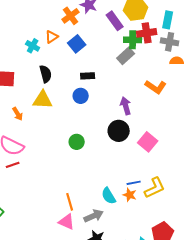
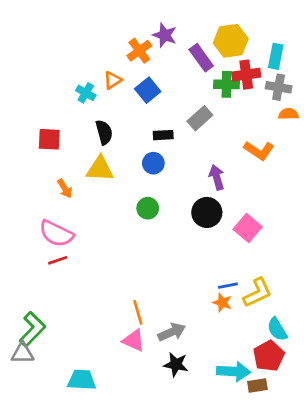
gray rectangle: (126, 56) -> (200, 118), moved
green circle: (77, 142) -> (148, 208), moved
cyan semicircle: (109, 196) -> (277, 329), moved

